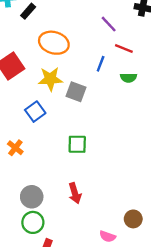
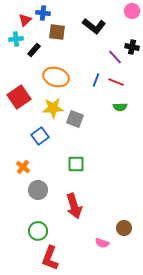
purple line: (109, 24) -> (115, 57), moved
blue line: (101, 64) -> (96, 80), moved
red arrow: (75, 193) -> (74, 206), size x1.4
gray circle: (32, 197) -> (38, 190), moved

